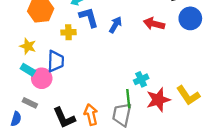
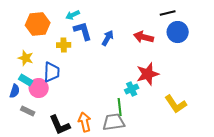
red star: (158, 100) -> (148, 74), moved
gray trapezoid: (122, 115) -> (114, 122), turned 70
blue semicircle: (16, 119) -> (15, 91), moved

